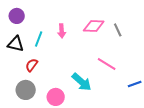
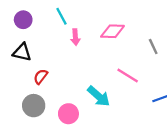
gray line: (118, 30) -> (153, 46), moved
cyan line: (39, 39) -> (61, 16), moved, turned -49

